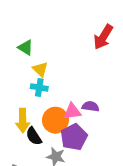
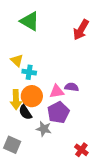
green triangle: (26, 48) -> (30, 21), moved, size x1.5
yellow triangle: (40, 69) -> (17, 61), moved
orange circle: (55, 120) -> (32, 96), moved

